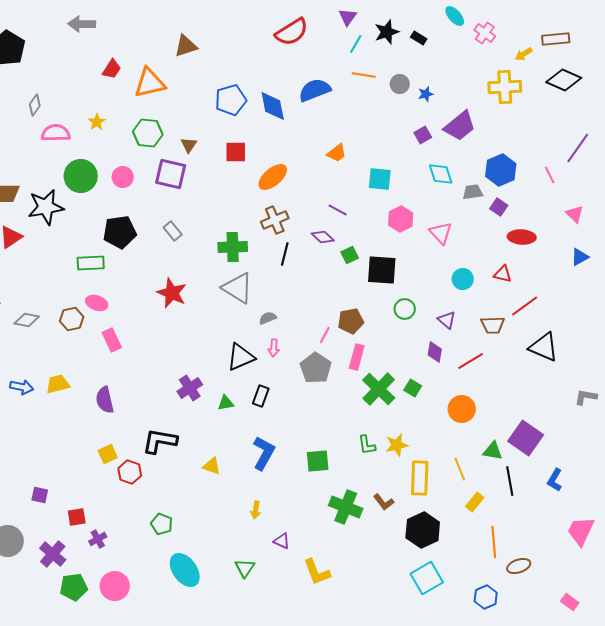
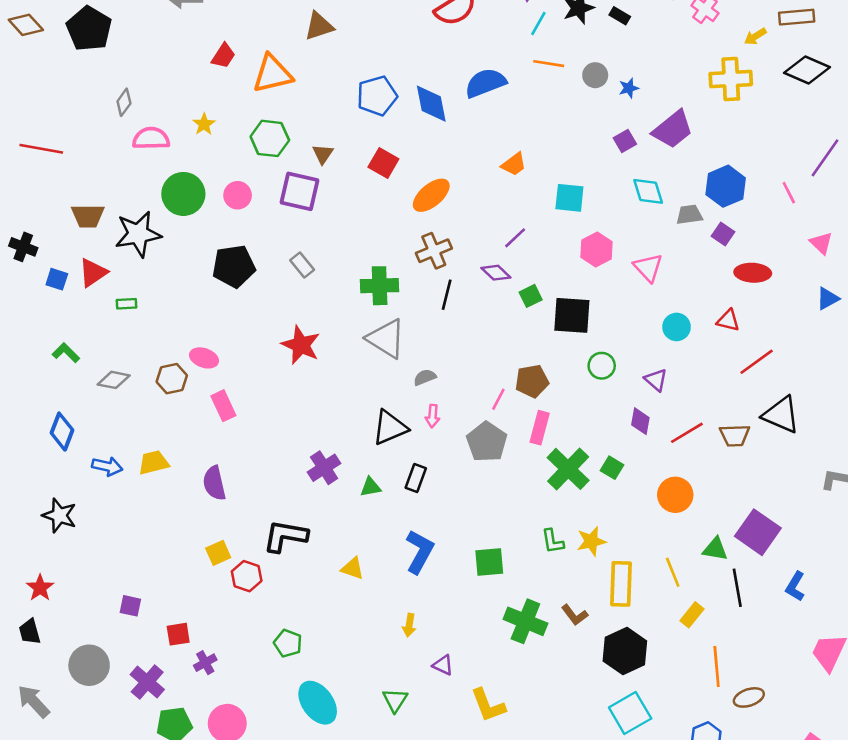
red square: (236, 152) -> (383, 163), turned 30
purple line: (338, 210) -> (515, 238), turned -72
green rectangle: (91, 263) -> (127, 304), moved, size x0.6
brown trapezoid: (493, 325) -> (735, 435), moved

